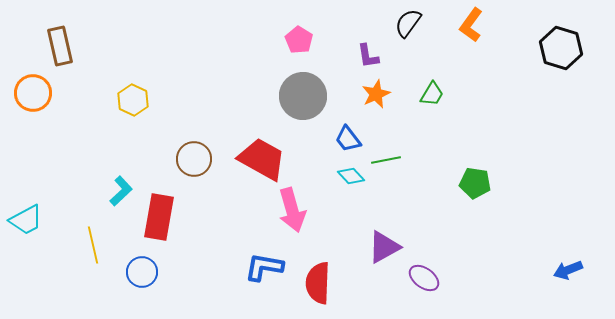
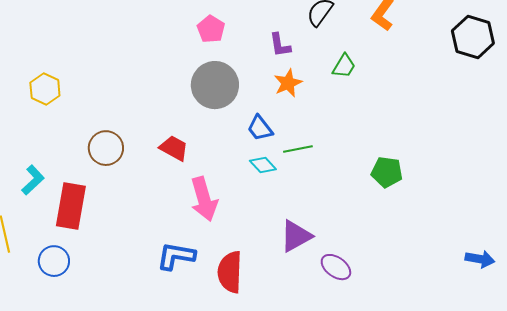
green trapezoid: (432, 94) -> (344, 66), moved
red trapezoid: (262, 159) -> (174, 148), size x0.6
blue arrow: (568, 270) -> (480, 259), turned -148

